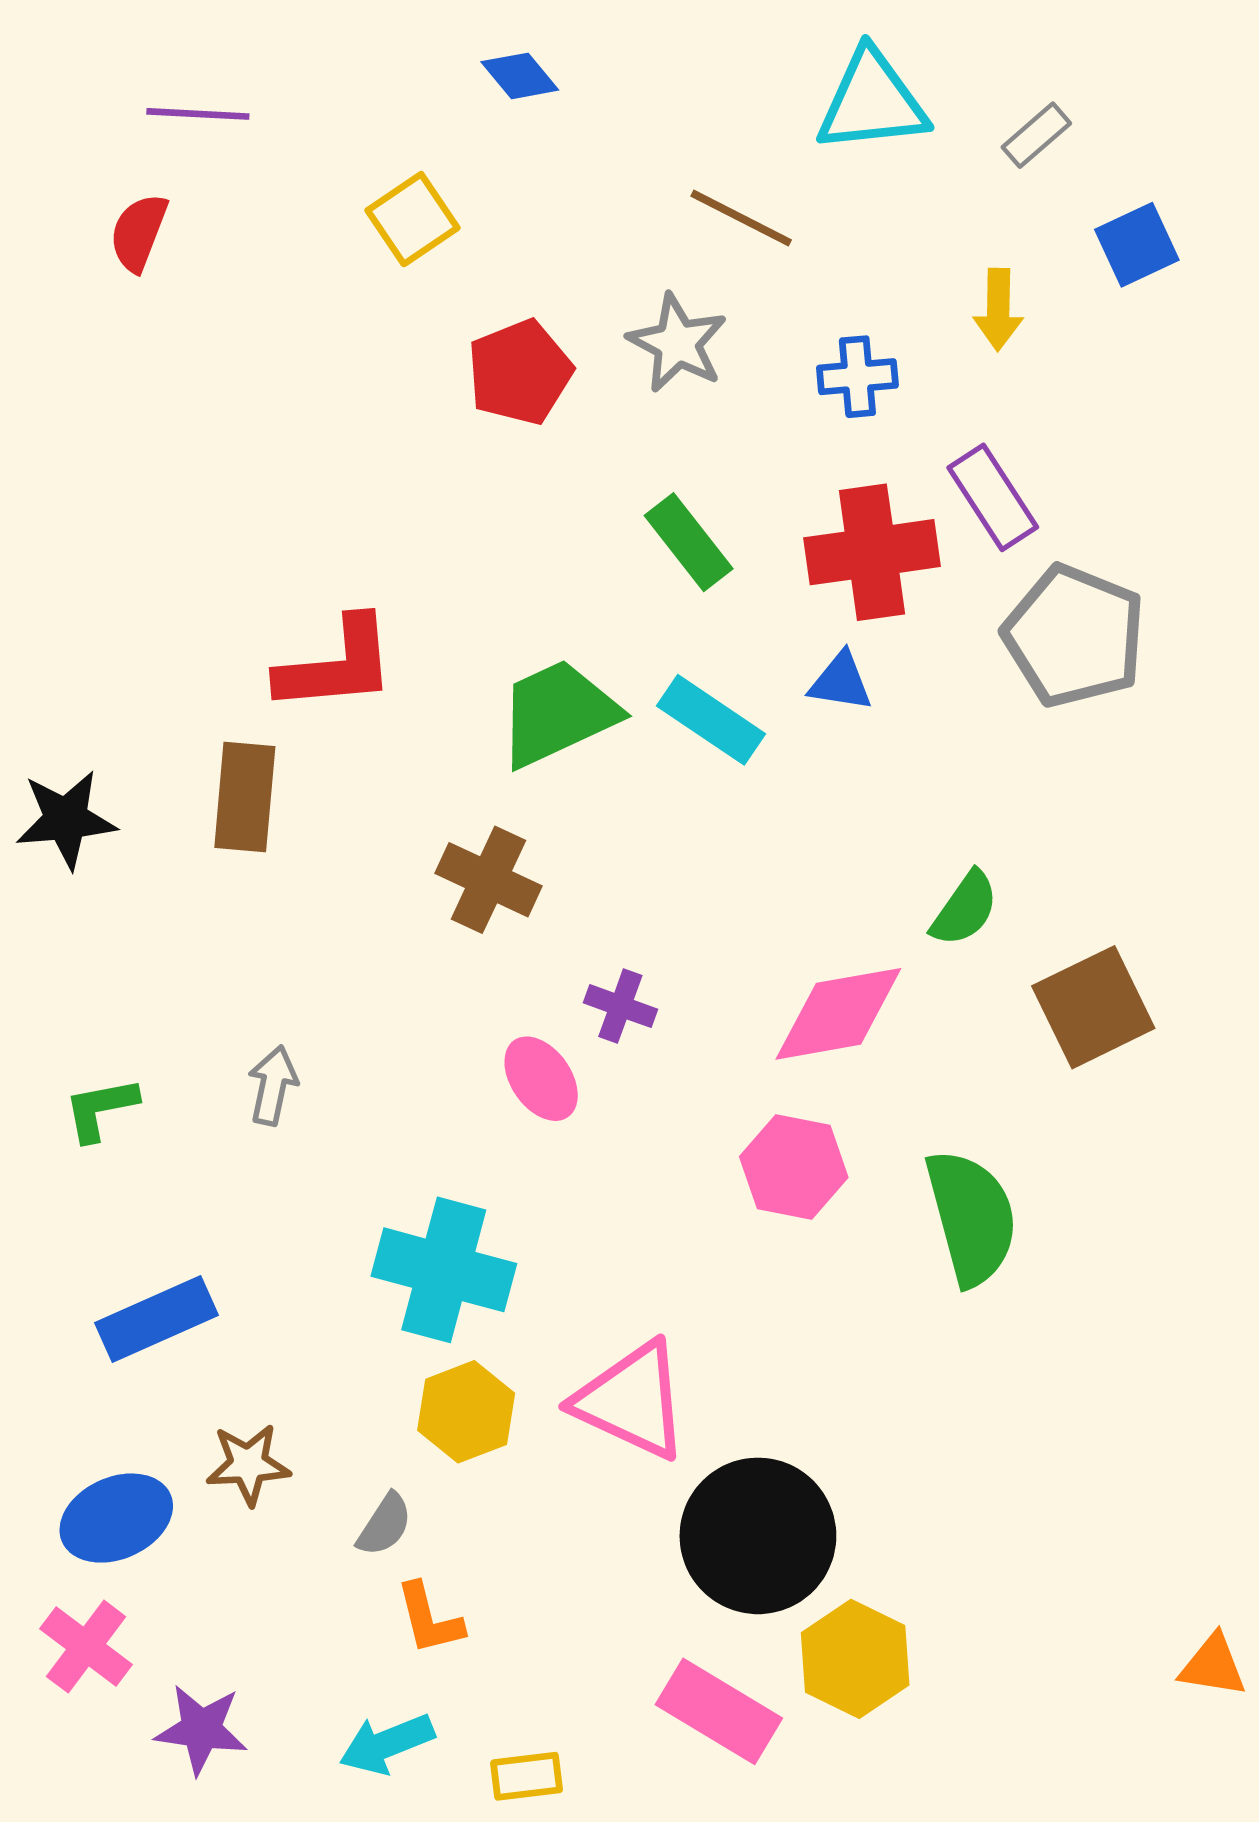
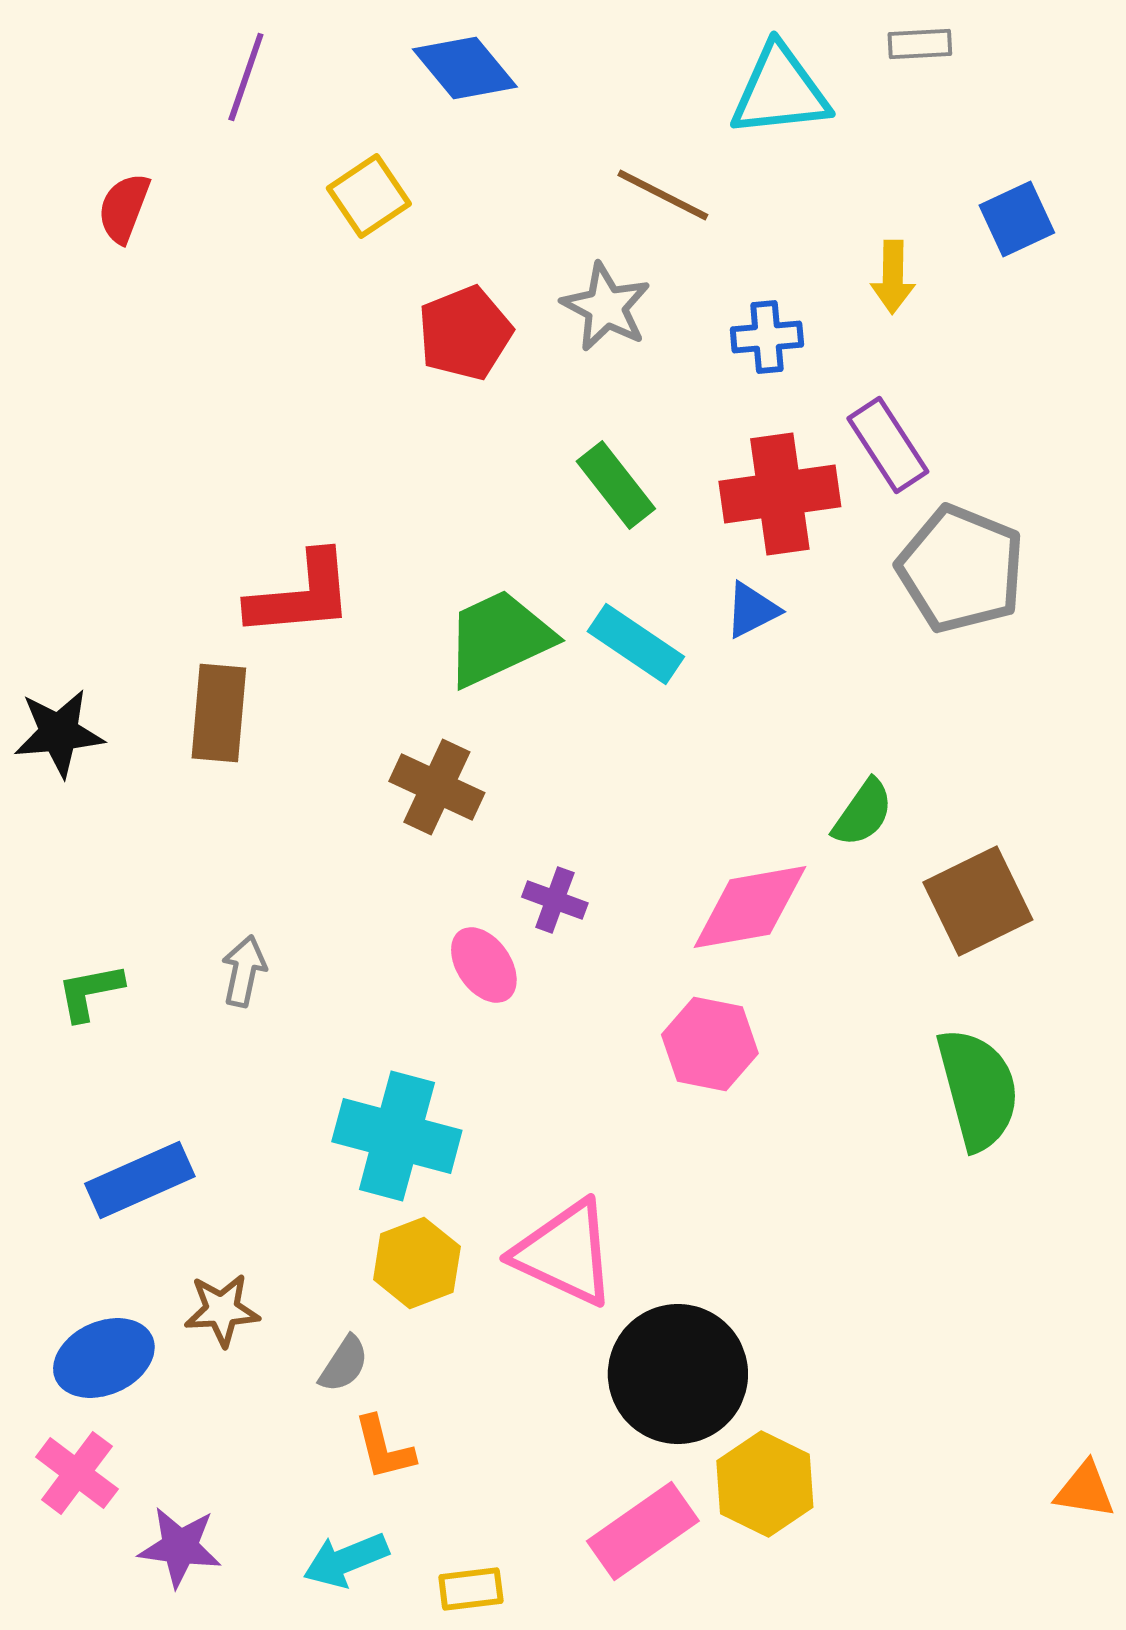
blue diamond: (520, 76) -> (465, 68), size x1.5
purple line: (198, 114) -> (246, 77), moved, turned -74
gray rectangle: (1036, 135) -> (920, 44), moved, turned 38
blue triangle: (841, 682) -> (752, 610), turned -36
green semicircle: (971, 1217) -> (978, 1089), moved
pink rectangle: (719, 1711) -> (643, 1531), turned -66

